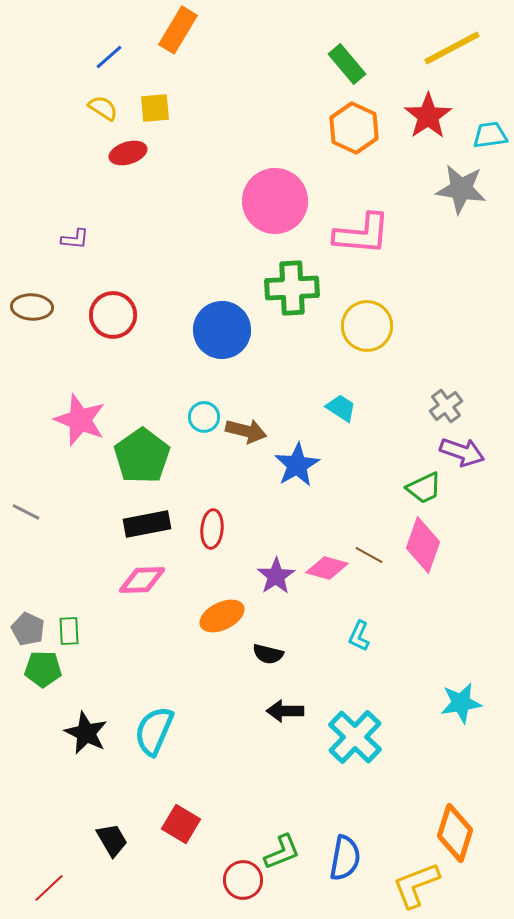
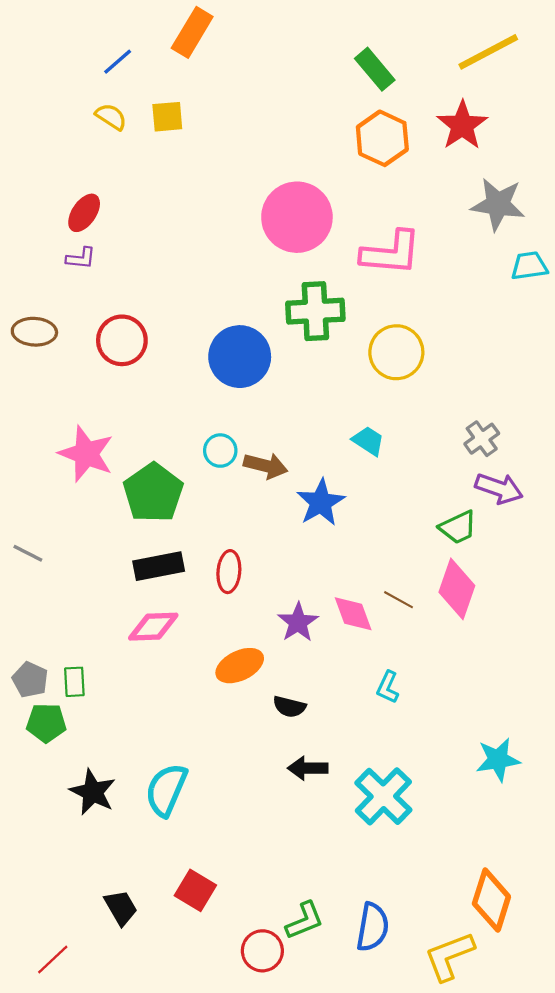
cyan trapezoid: (490, 135) -> (529, 266), moved
red ellipse: (128, 153) -> (84, 213), moved, turned -39
pink diamond: (327, 568) -> (353, 614), turned 54

